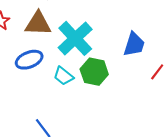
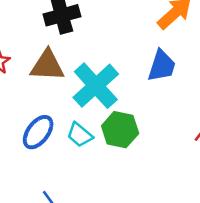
blue trapezoid: (134, 44) -> (162, 66), moved
blue ellipse: (29, 60) -> (38, 132), moved, turned -32

